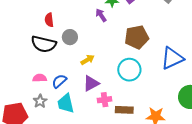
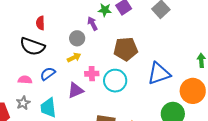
gray circle: (70, 37) -> (77, 38), moved
yellow arrow: (87, 60) -> (74, 57), moved
blue semicircle: (59, 81) -> (48, 74), moved
pink cross: (105, 100) -> (92, 74), moved

